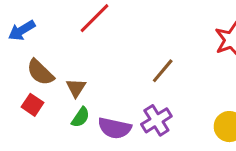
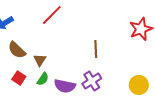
brown line: (163, 71) -> (96, 49), turned -42
red square: (33, 105) -> (19, 78), moved

